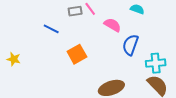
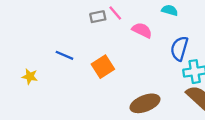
blue line: (51, 29) -> (64, 55), moved
blue semicircle: (130, 45) -> (179, 48), moved

